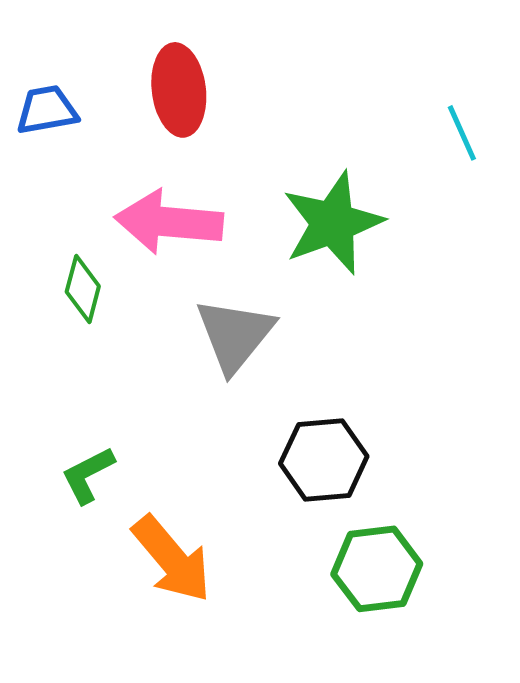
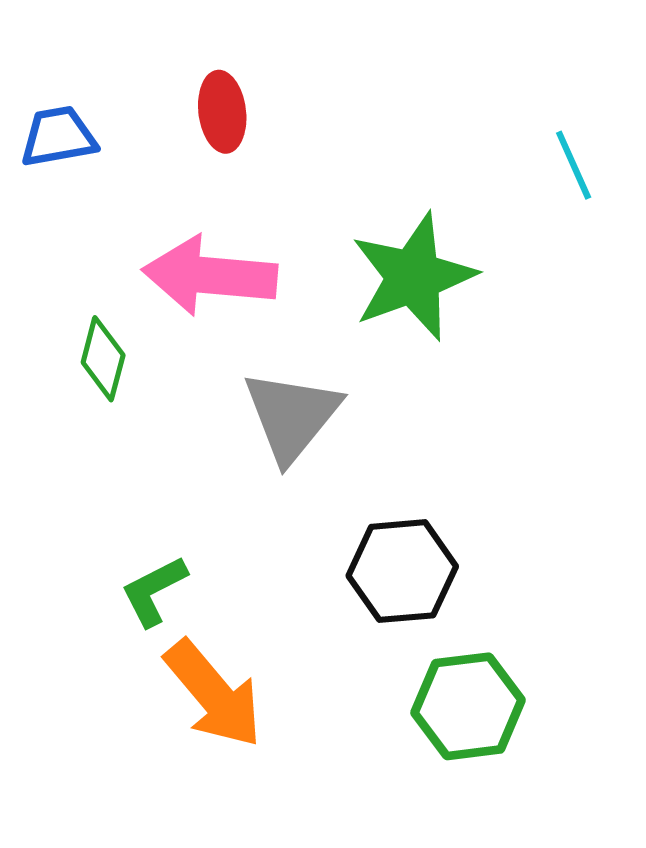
red ellipse: (179, 90) -> (222, 112), size x0.7
green L-shape: (88, 475) -> (154, 591), moved

